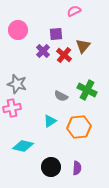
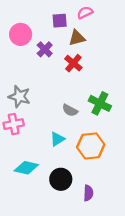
purple square: (56, 34) -> (60, 21), moved
brown triangle: (83, 46) -> (77, 38), moved, turned 35
purple cross: (43, 51) -> (45, 49), moved
black circle: (51, 167) -> (61, 179), moved

